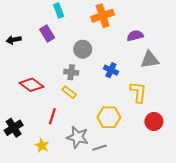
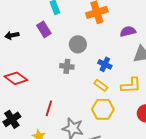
red diamond: (31, 85) -> (16, 78), moved
yellow rectangle: (69, 92) -> (101, 85), moved
yellow L-shape: (138, 92) -> (131, 85), turned 80

